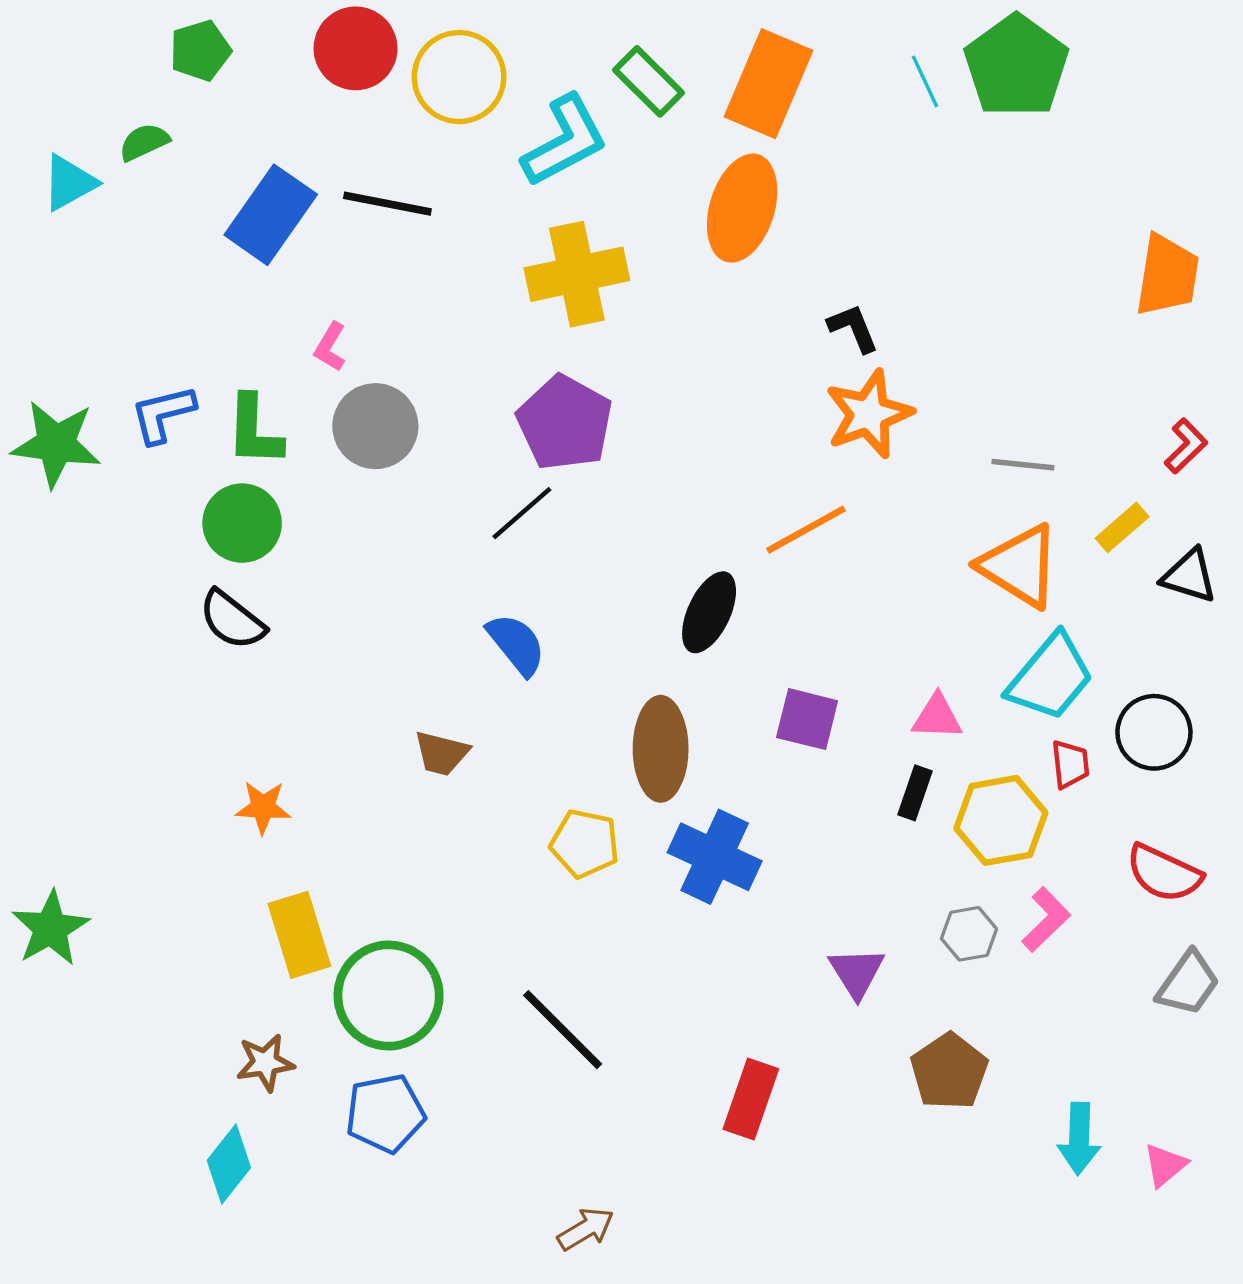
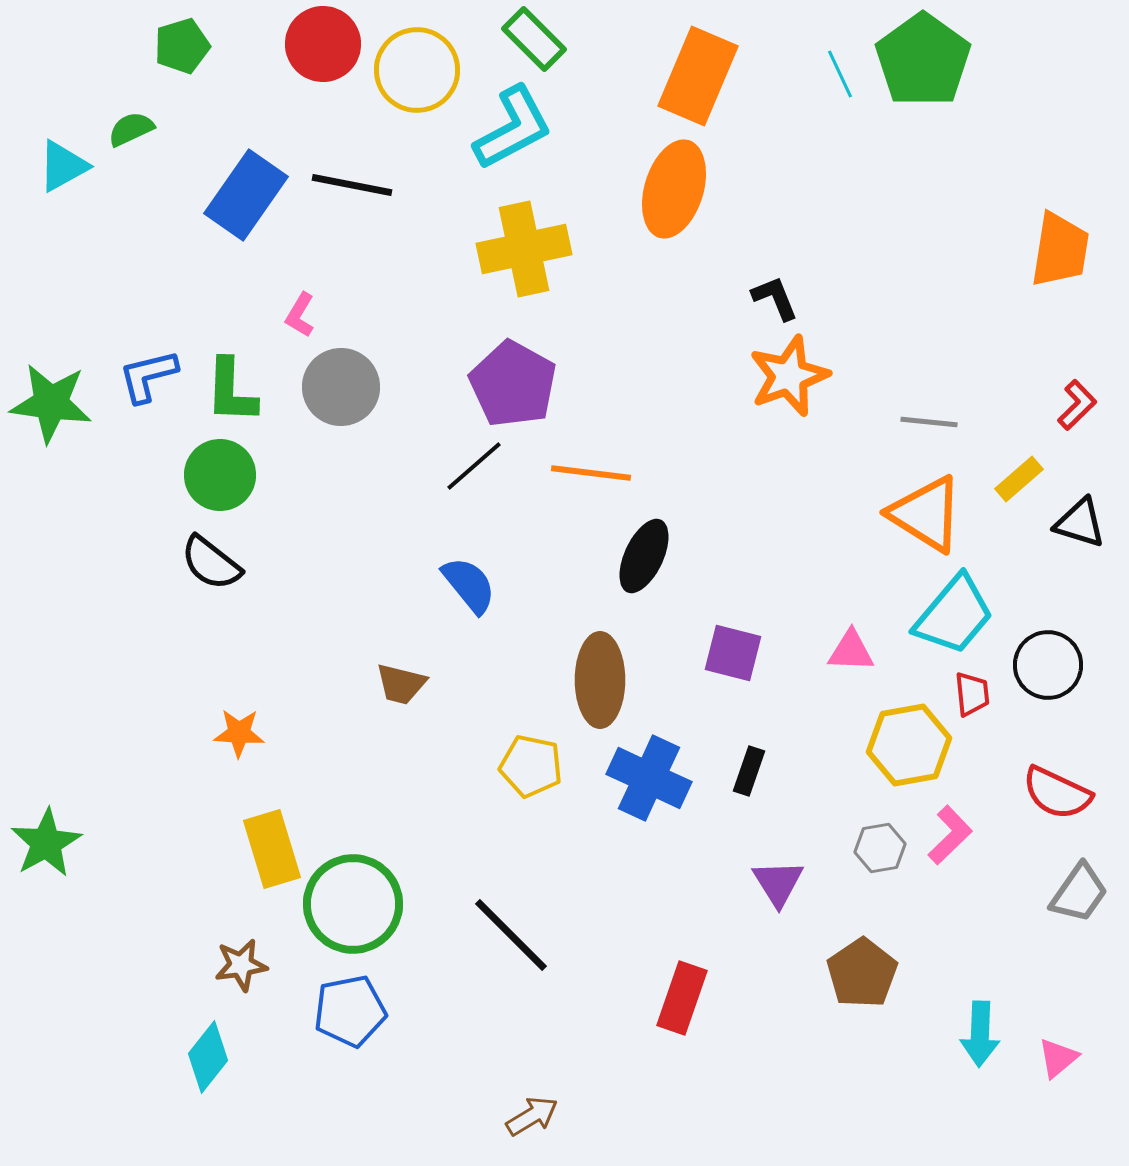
green rectangle: (648, 81) -> (534, 39), moved
orange line: (806, 530) -> (591, 473), moved, turned 36
black rectangle: (915, 793) -> (749, 771), moved

